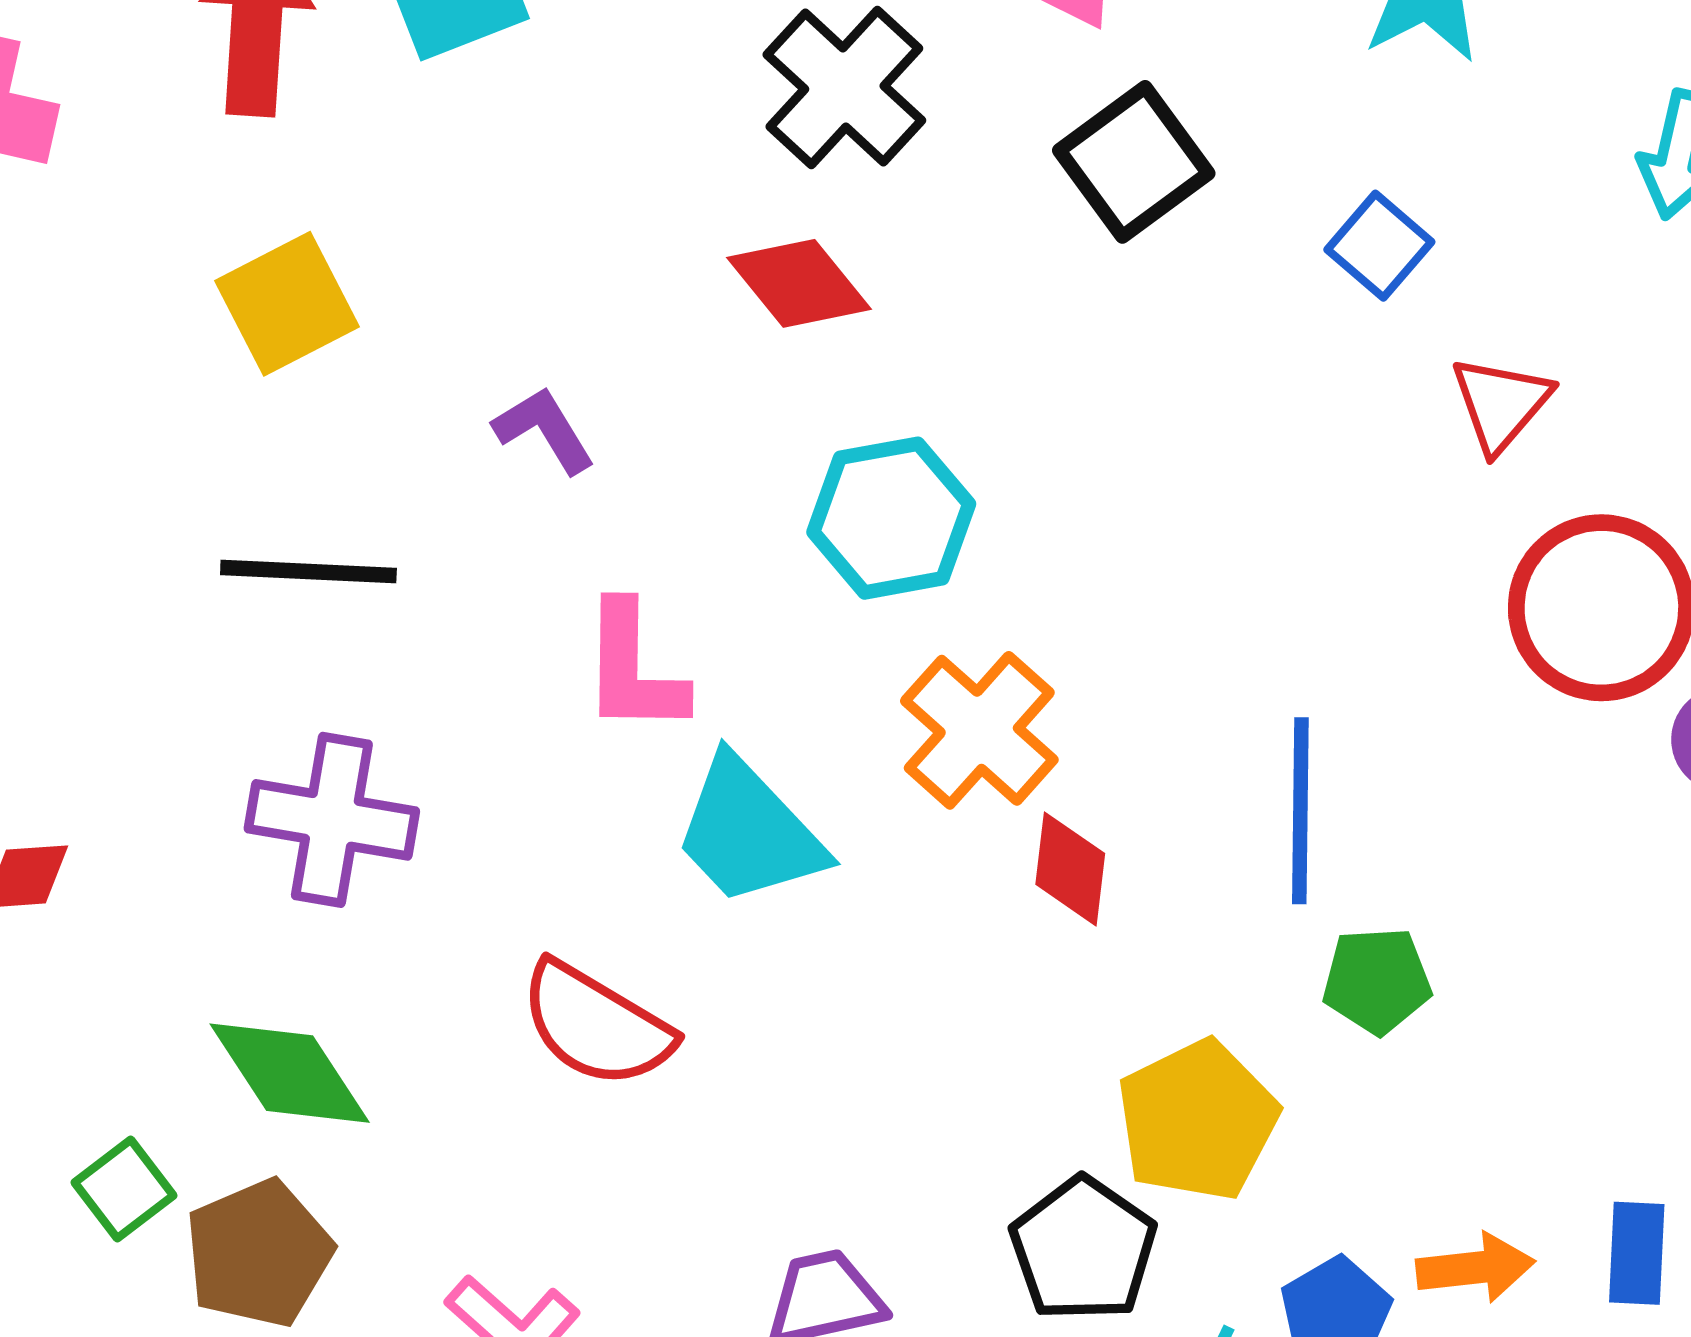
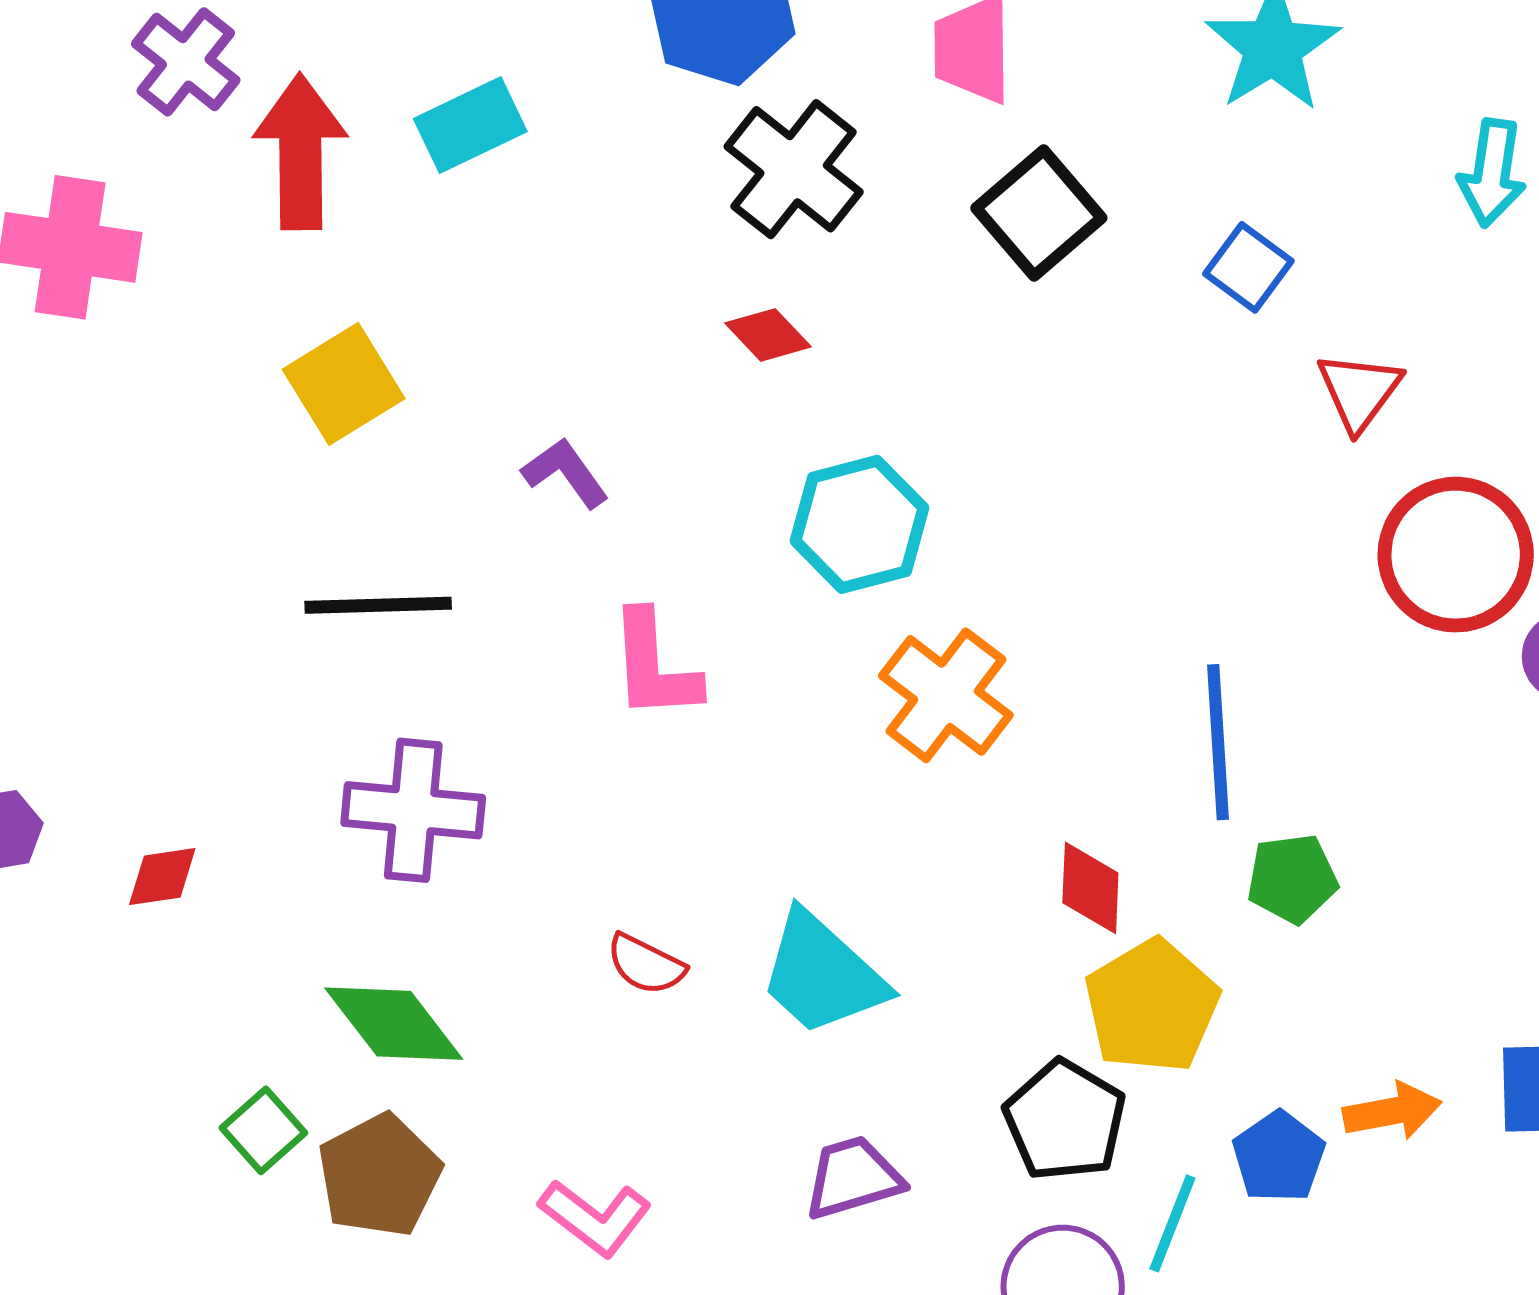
red diamond: (799, 283) -> (768, 335), size x0.7
cyan trapezoid: (749, 832) -> (822, 974), moved
red diamond: (1070, 869) -> (1090, 888), moved
red semicircle: (596, 1025) -> (646, 964), size x0.6

